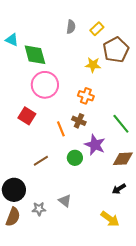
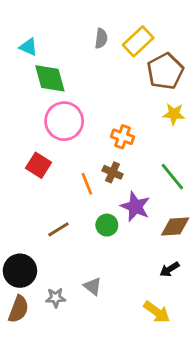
yellow rectangle: (97, 29) -> (138, 41), size x1.5
cyan triangle: (12, 40) -> (28, 47), moved
yellow star: (93, 65) -> (174, 114), moved

